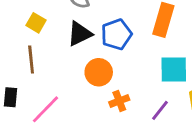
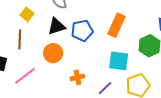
orange circle: (99, 72) -> (53, 53), moved

